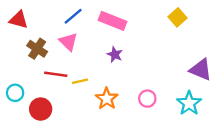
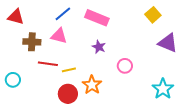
pink triangle: (68, 42) -> (59, 36), turned -30
brown cross: (37, 49) -> (32, 42), turned -30
purple triangle: (201, 70) -> (168, 43), moved
pink circle: (147, 99) -> (125, 66), moved
red circle: (41, 109) -> (68, 94), moved

